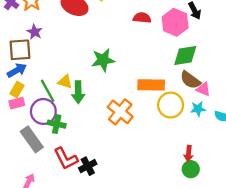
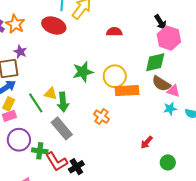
pink hexagon: (175, 22) -> (169, 38), moved
yellow circle: (171, 105) -> (115, 76), moved
purple circle: (43, 111) -> (19, 140), moved
orange cross: (120, 112) -> (101, 117), size x0.7
green cross: (57, 124) -> (40, 151), moved
gray rectangle: (32, 139) -> (62, 128), moved
red arrow: (189, 154) -> (147, 142), moved, turned 40

